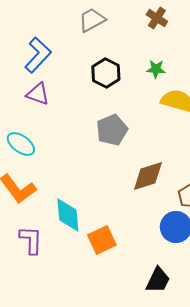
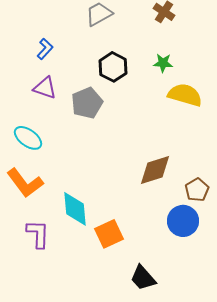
blue L-shape: (38, 55) -> (45, 49), size x0.6
gray pentagon: (112, 130) -> (87, 103), moved
black trapezoid: (158, 280) -> (143, 278), moved, turned 112

